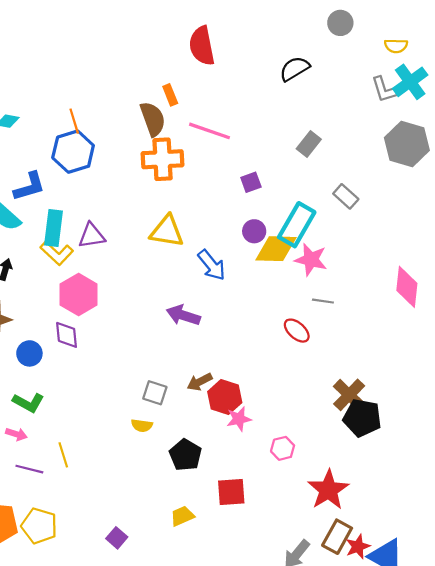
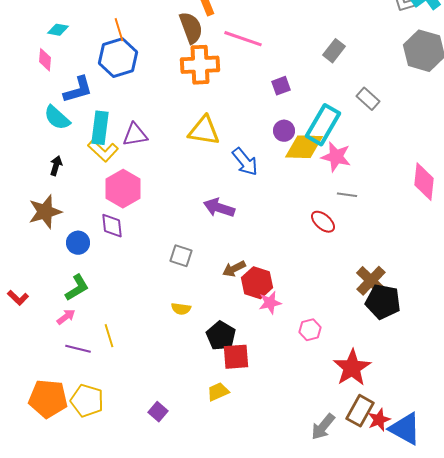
gray square: (155, 393) -> (181, 256), moved
green L-shape: (28, 403) -> (77, 288), turned -60
pink arrow: (16, 434) -> (66, 317), turned -54
red square: (231, 492) -> (236, 357), moved

